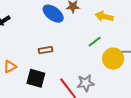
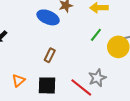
brown rectangle: (46, 50) -> (50, 55), turned -40

